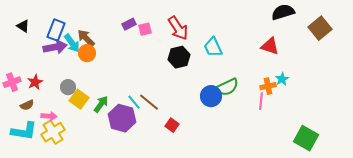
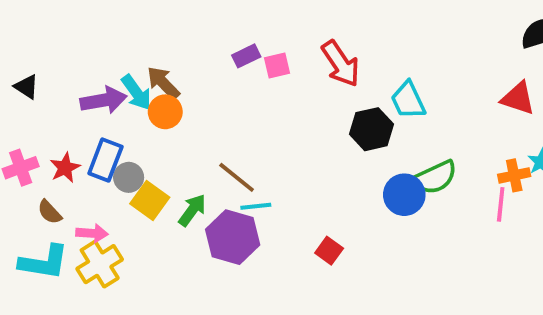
black triangle: (23, 26) -> (26, 87), moved
blue rectangle: (56, 30) -> (105, 160), moved
black hexagon: (179, 57) -> (371, 129), moved
cyan line: (134, 102) -> (256, 206), turned -56
brown line: (149, 102) -> (237, 177), moved
brown semicircle: (27, 105) -> (50, 212), turned 72

